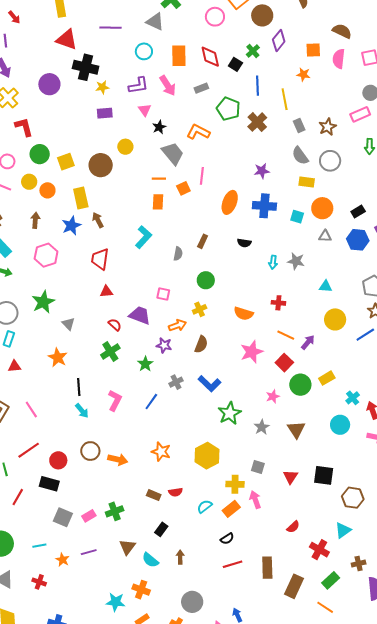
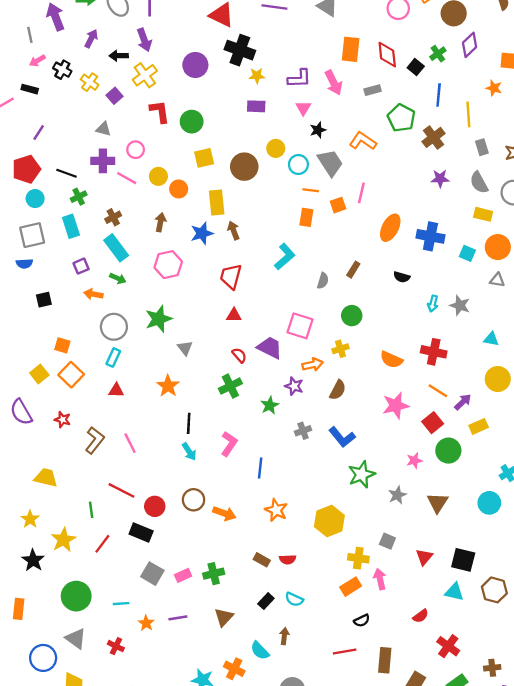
cyan circle: (144, 51) -> (298, 164), moved
green circle: (40, 154) -> (192, 122), moved
purple star: (262, 171) -> (440, 179), moved
pink square: (163, 294) -> (300, 326), size x1.6
red cross: (278, 303) -> (434, 352), size x1.5
yellow rectangle: (327, 378) -> (479, 426), moved
blue line: (151, 402) -> (260, 468), moved, turned -36
red line: (29, 450) -> (121, 490), turned 55
cyan semicircle: (205, 506) -> (294, 599), moved, turned -126
cyan triangle: (343, 530) -> (454, 592), moved, turned 42
black semicircle: (227, 539) -> (362, 621), moved
cyan semicircle: (150, 560) -> (260, 651), moved

